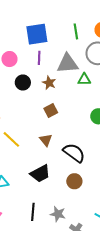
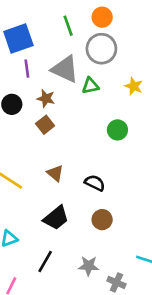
gray triangle: (68, 64) -> (65, 69), turned 40
brown square: (51, 110) -> (45, 125), moved
black semicircle: (74, 153) -> (95, 183), size x0.7
black line: (33, 212) -> (45, 261), moved, turned 36

